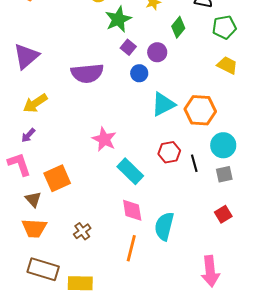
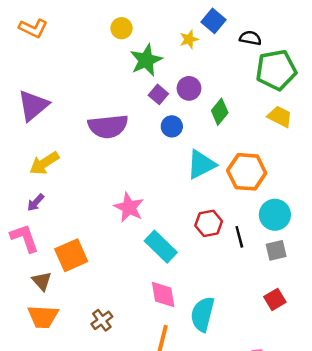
green diamond: (178, 27) -> (220, 112), moved
green pentagon: (224, 27) -> (276, 70), size x1.4
purple circle: (157, 52) -> (189, 88), moved

